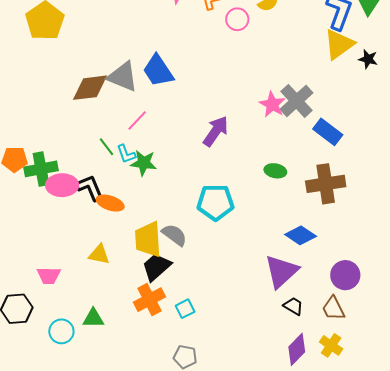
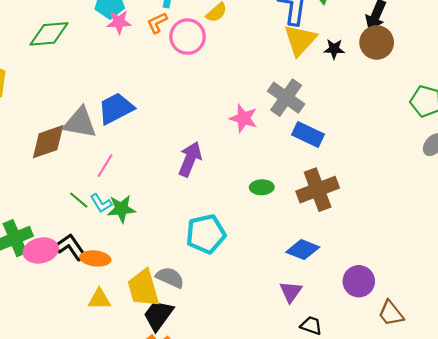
pink circle: (237, 19) -> (188, 37), size x1.4
blue trapezoid: (158, 71) -> (116, 108), turned 108
gray cross: (297, 101) -> (286, 98), moved
yellow triangle: (99, 254) -> (99, 299), moved
purple triangle: (281, 271) -> (291, 292), size x0.6
brown trapezoid: (333, 308) -> (391, 313), moved

